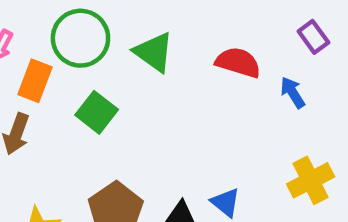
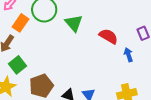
green square: (97, 112) -> (18, 65), moved

